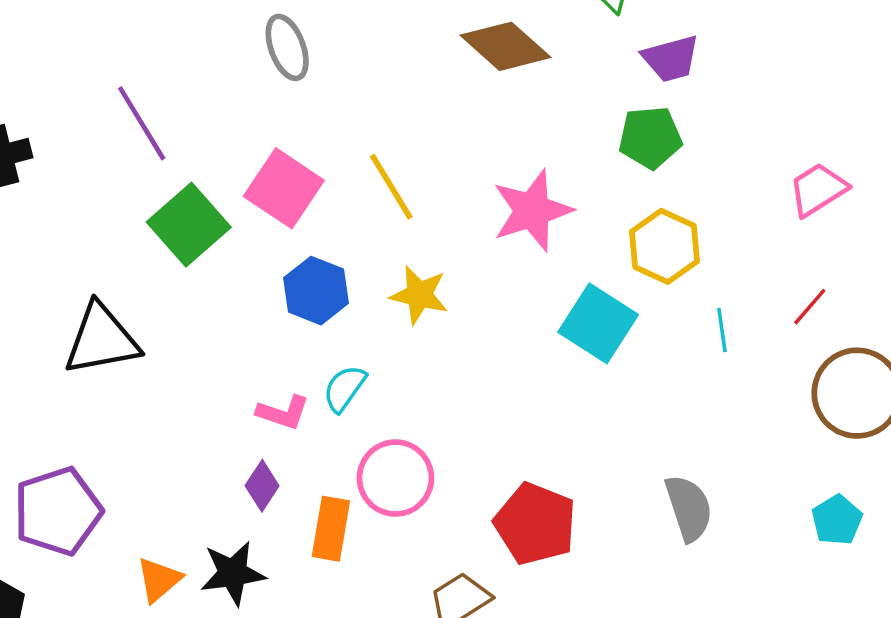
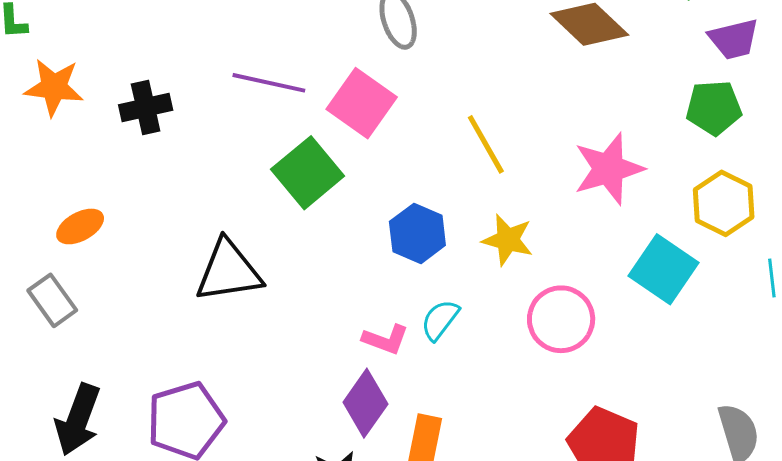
purple line: (142, 123) -> (269, 83), turned -48
pink square: (284, 188) -> (362, 103), moved
pink circle: (395, 478) -> (561, 319), moved
purple diamond: (262, 486) -> (365, 403), size x1.5

